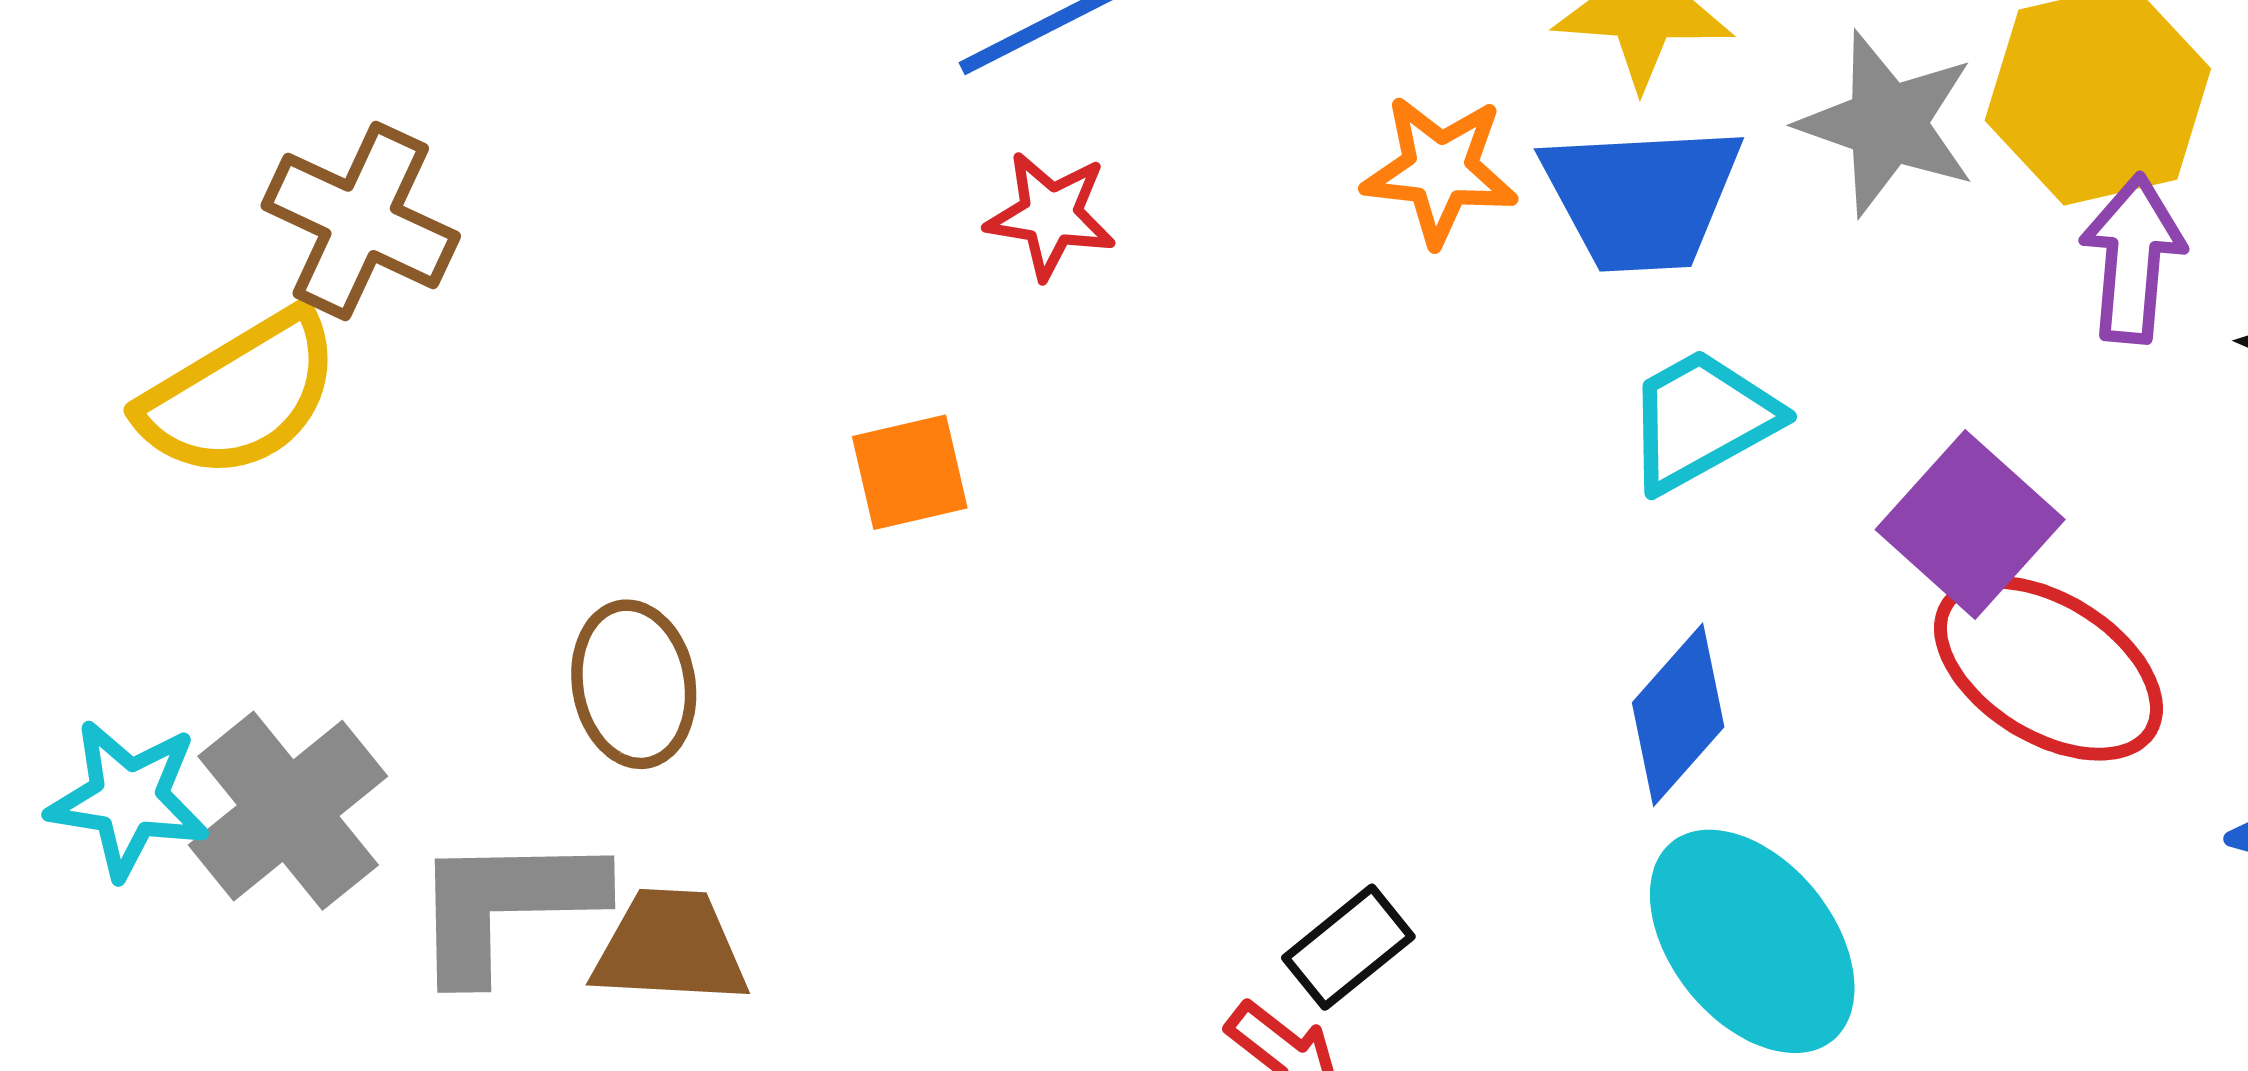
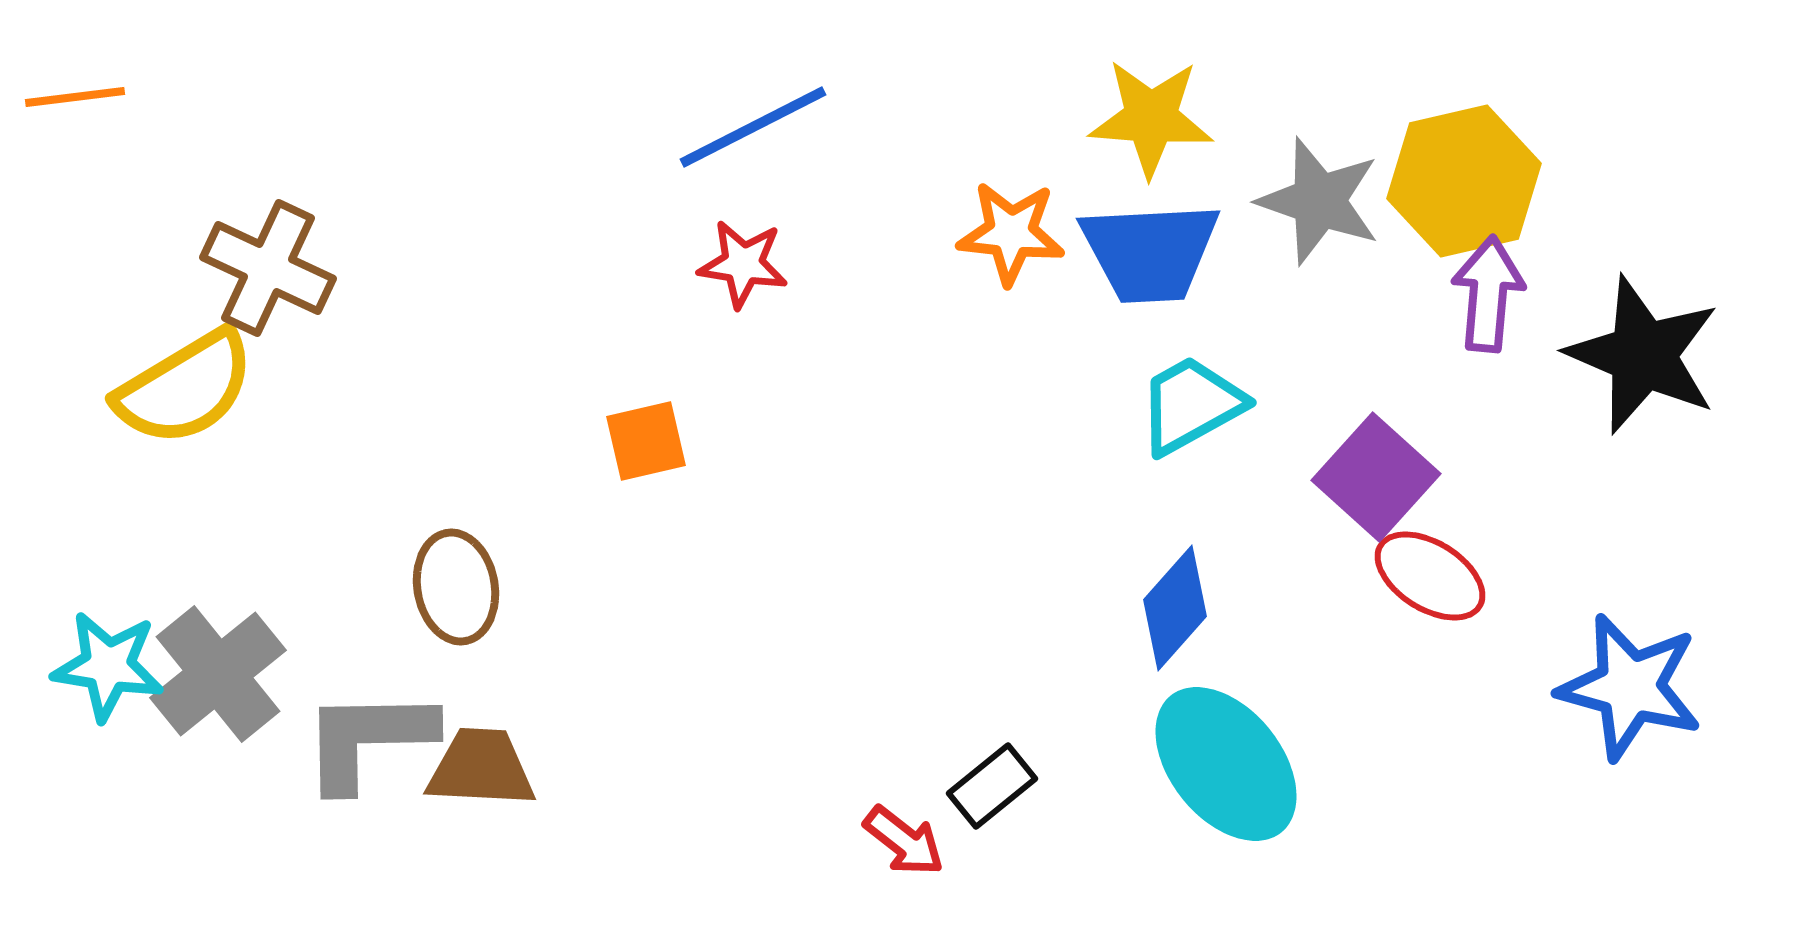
red ellipse: (2048, 668) -> (1430, 576), size x0.7
black rectangle: (1348, 947) -> (992, 786), moved

